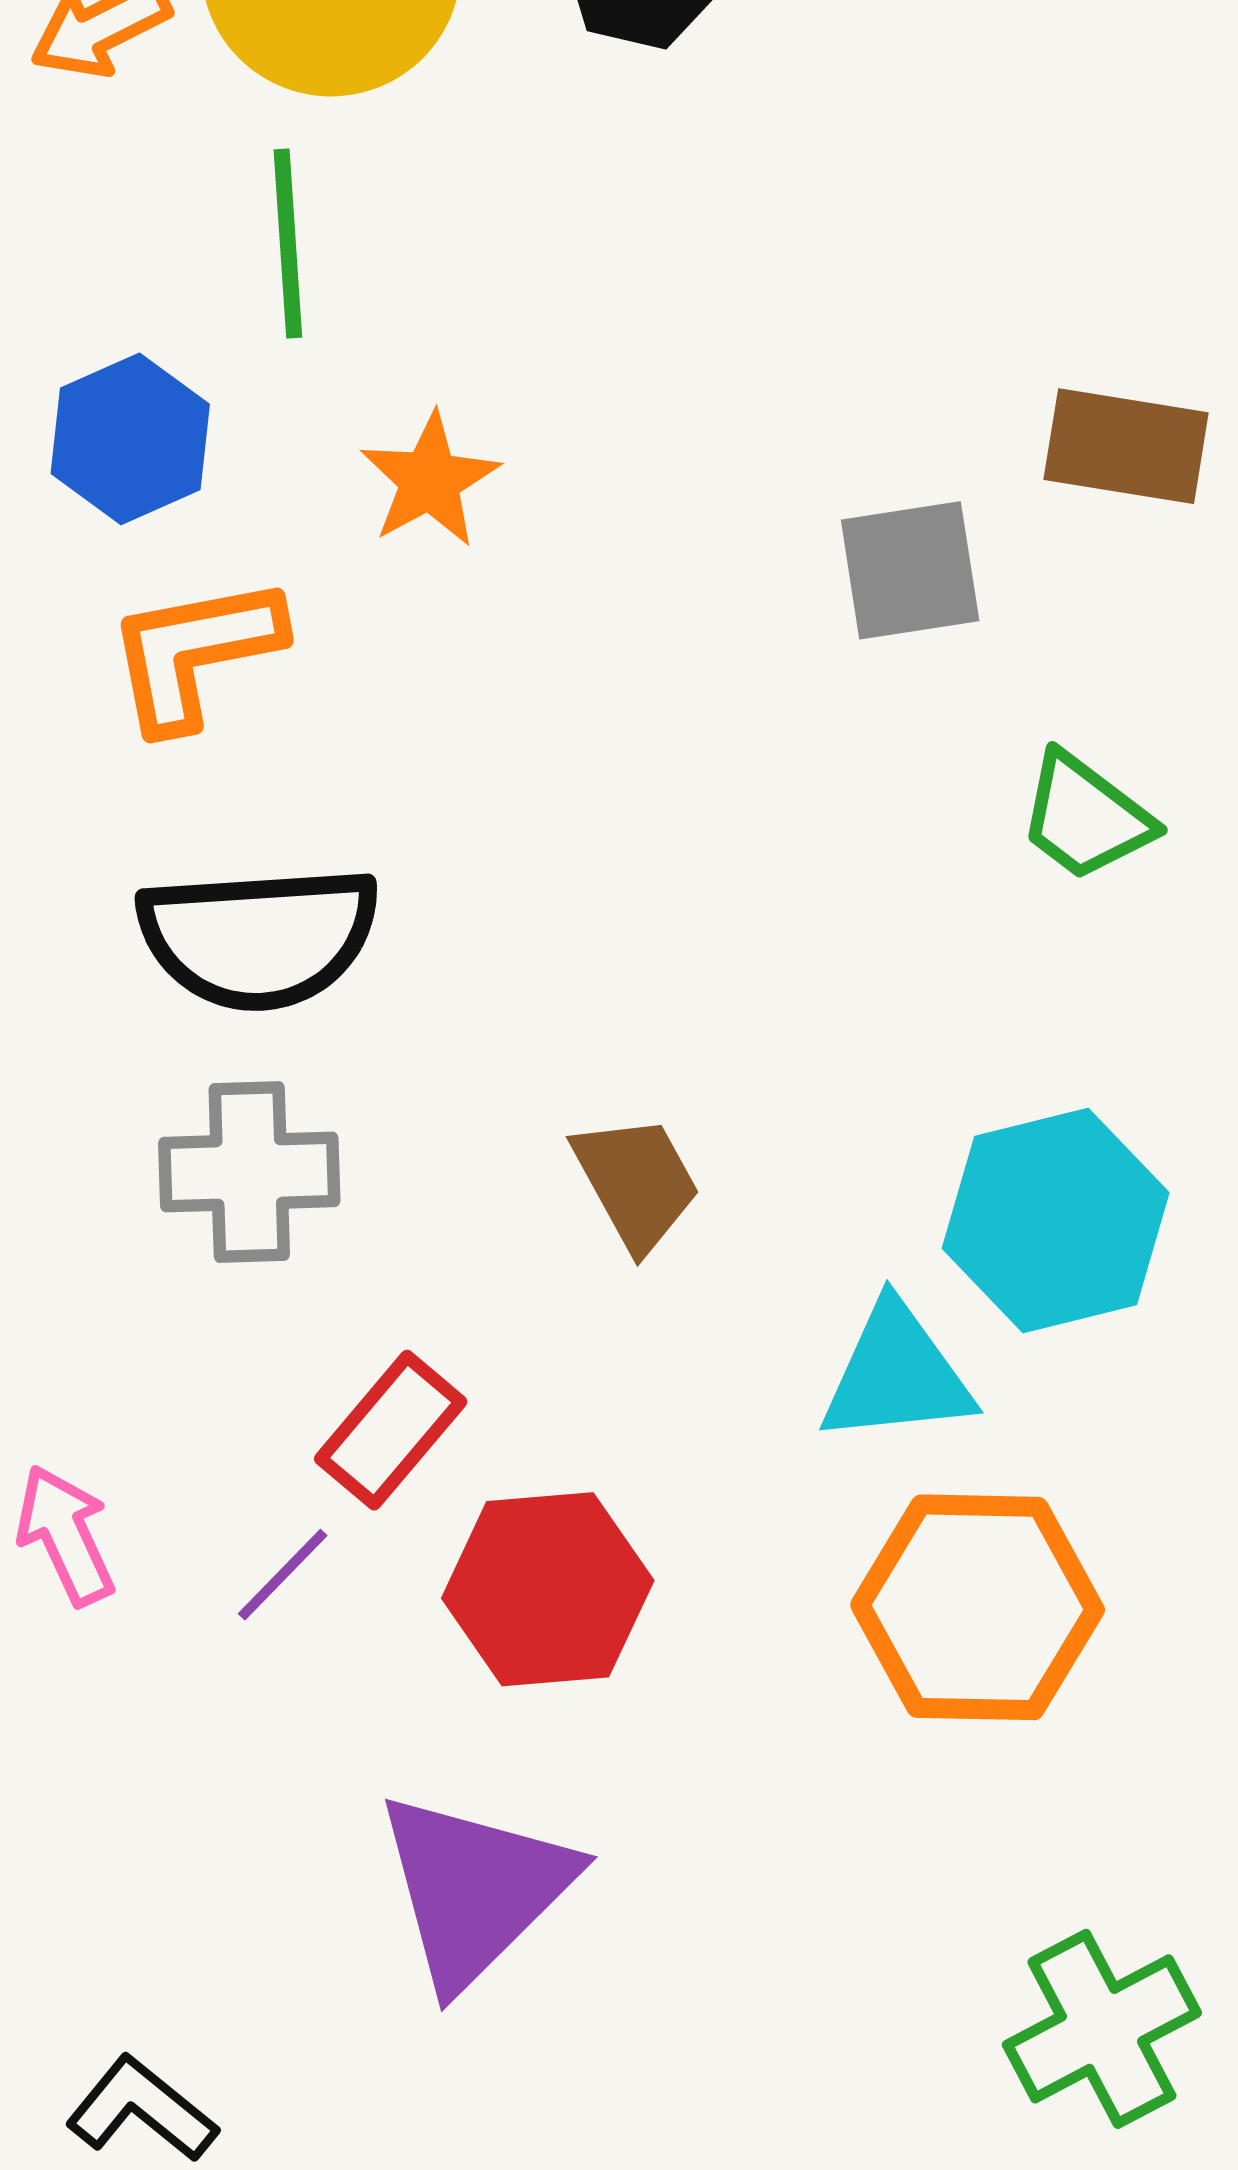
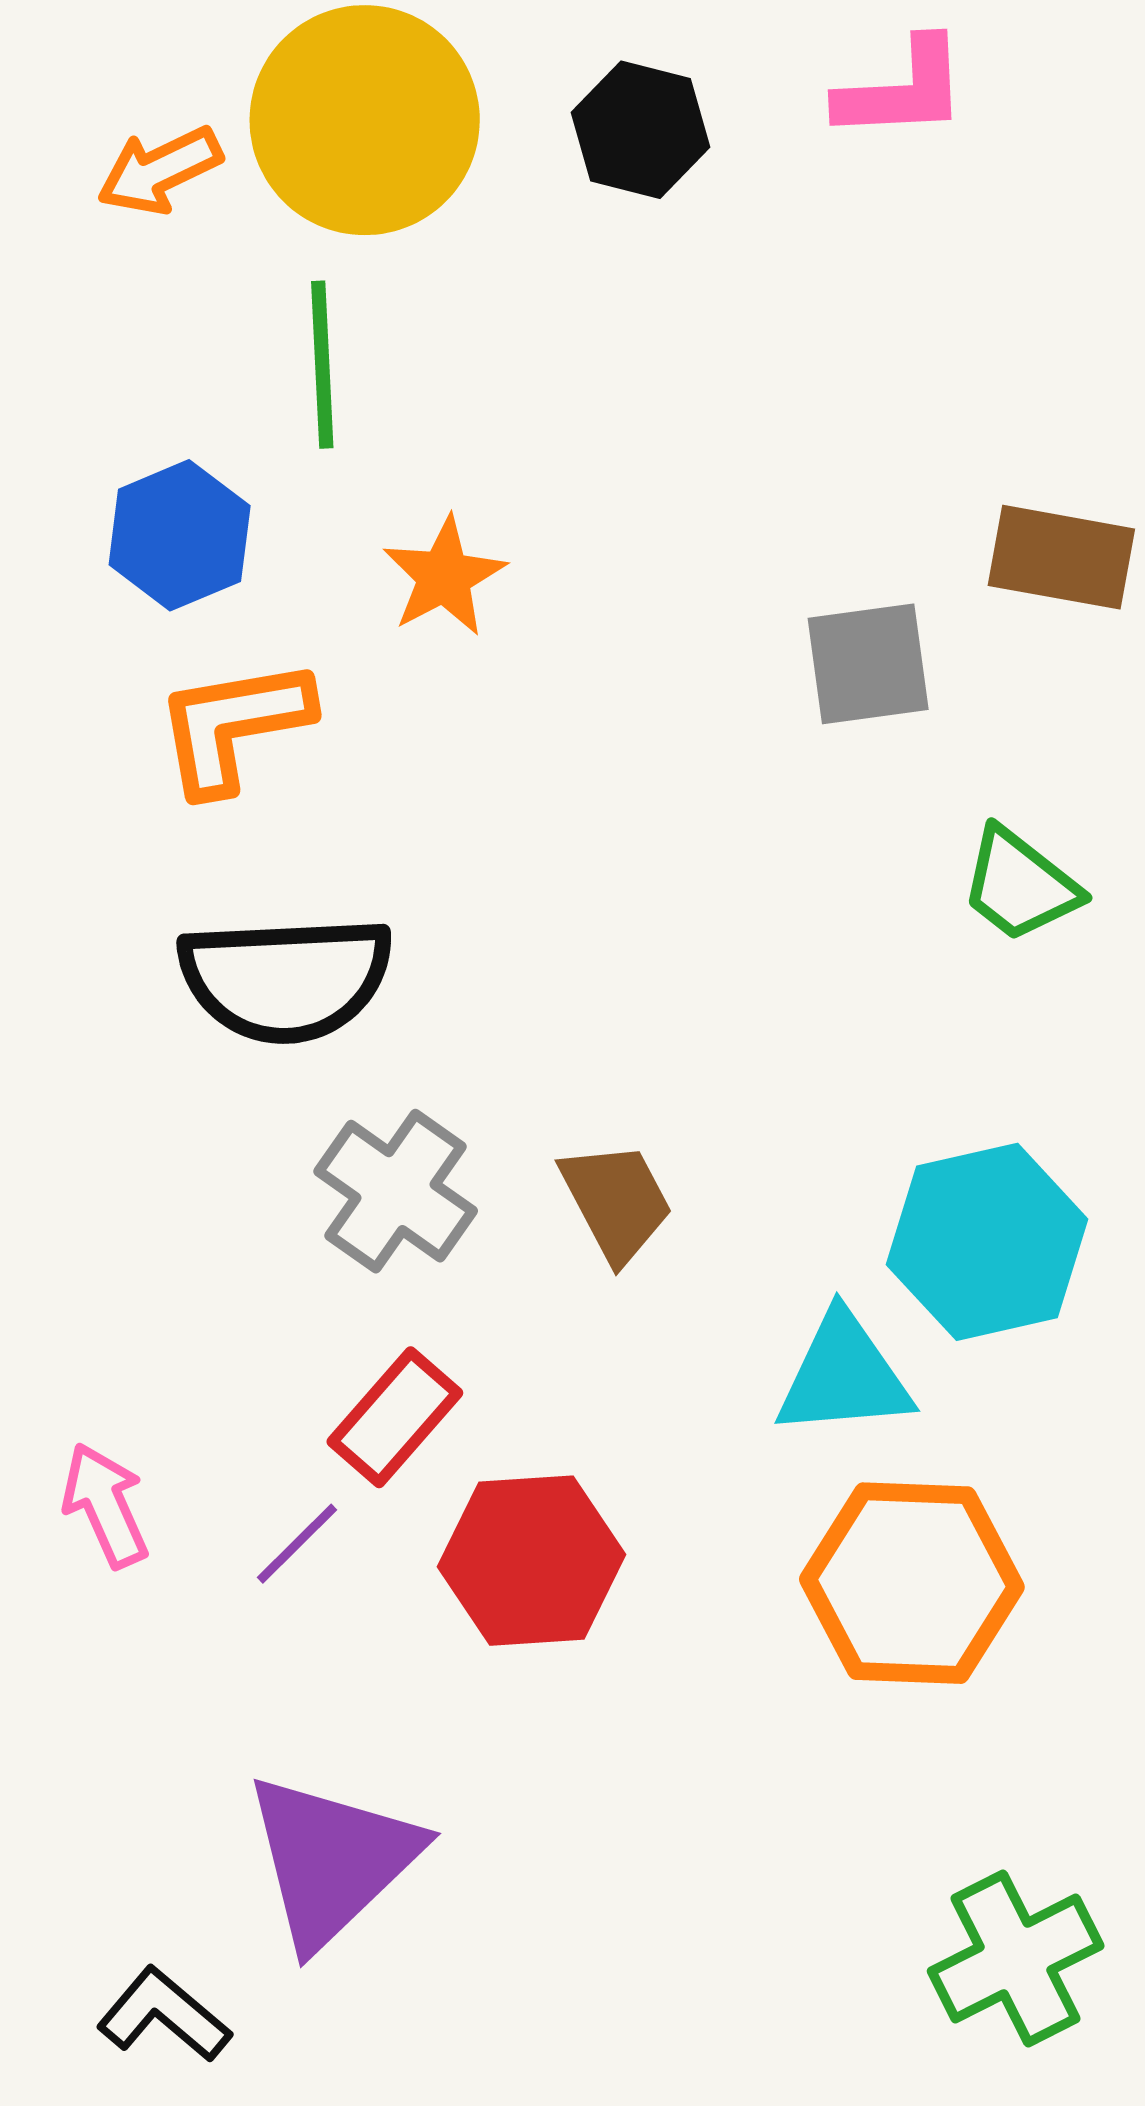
gray cross: (249, 1172) -> (396, 1191), moved, turned 36
purple triangle: (475, 1889) -> (332, 1860), moved

